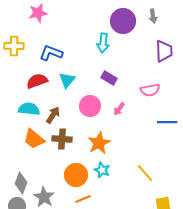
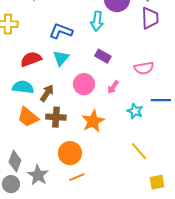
purple trapezoid: (164, 51) -> (150, 18), moved
blue L-shape: (51, 53) -> (61, 31), moved
cyan star: (102, 170) -> (135, 111), moved

